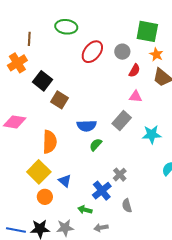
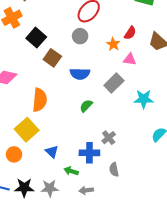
gray circle: (122, 52) -> (80, 36), moved
orange star: (156, 54) -> (113, 44), moved
blue semicircle: (87, 126) -> (80, 74), moved
blue triangle: (65, 181) -> (52, 152), moved
blue cross: (102, 191) -> (89, 153), turned 36
orange circle: (45, 197) -> (14, 154), moved

